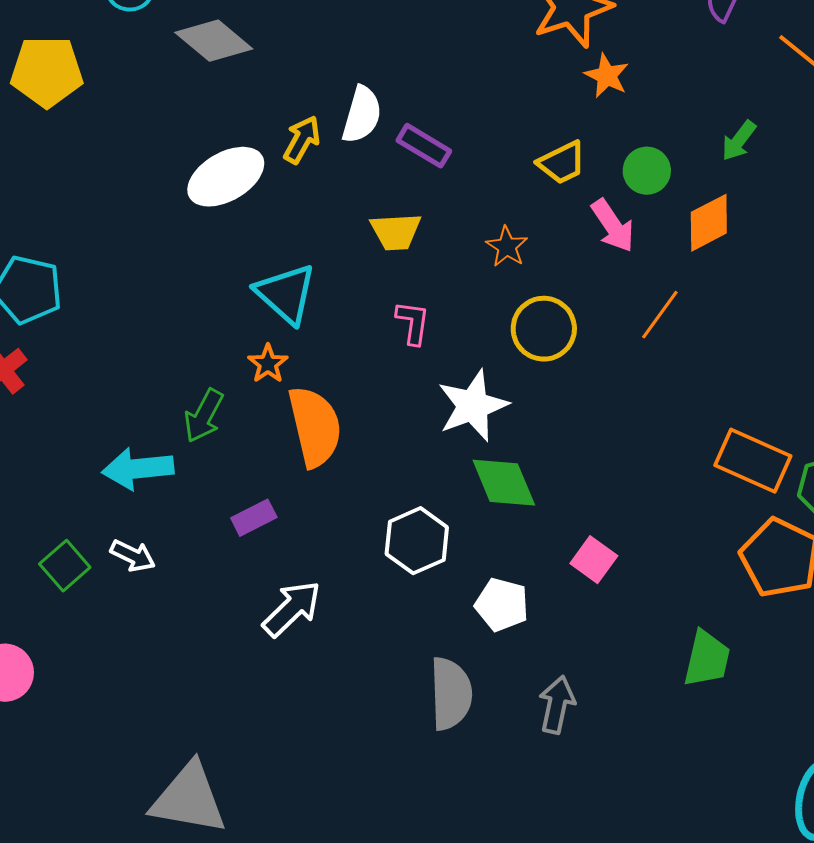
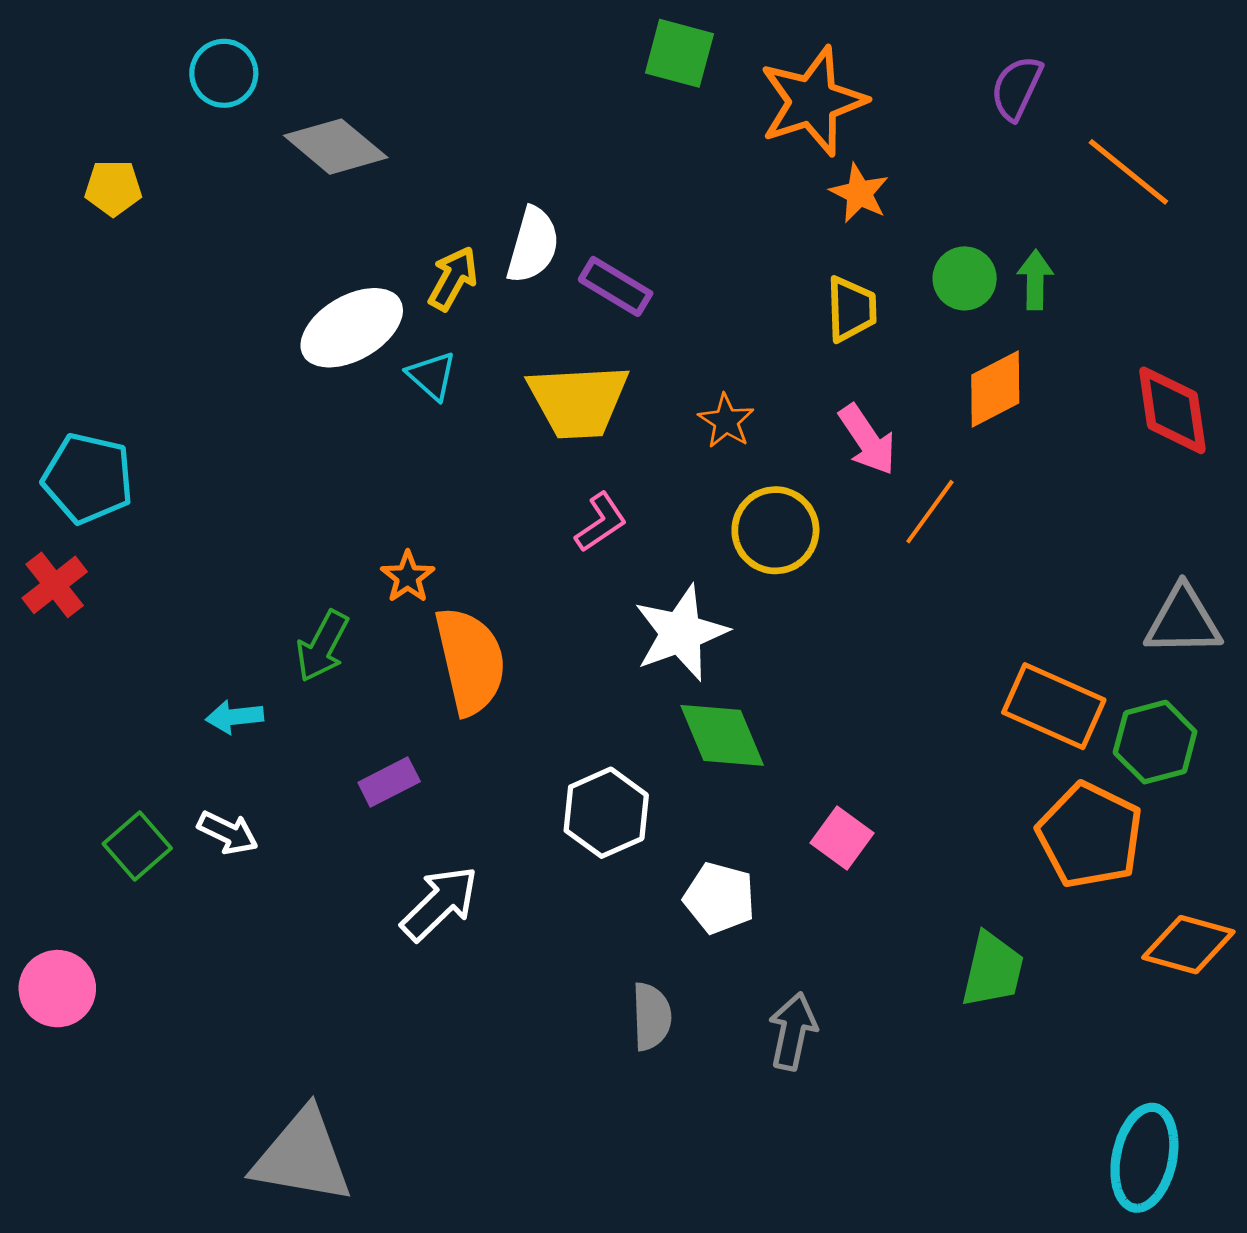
yellow pentagon: (47, 72) -> (113, 188), size x0.6
green arrow: (739, 141) -> (1035, 280), turned 144
yellow trapezoid: (562, 163) -> (851, 309), moved, turned -66
green circle: (647, 171) -> (965, 278), moved
pink arrow: (613, 226) -> (867, 440), moved
yellow trapezoid: (396, 232) -> (578, 401), size x1.5
cyan triangle: (286, 294) -> (432, 376), moved, size x0.6
pink L-shape: (413, 323) -> (601, 522), turned 48
cyan arrow: (138, 469) -> (234, 717), size x0.6
gray semicircle: (451, 694) -> (651, 1017), size x0.7

